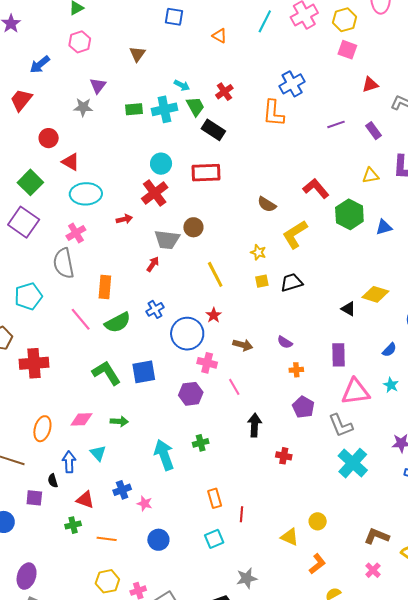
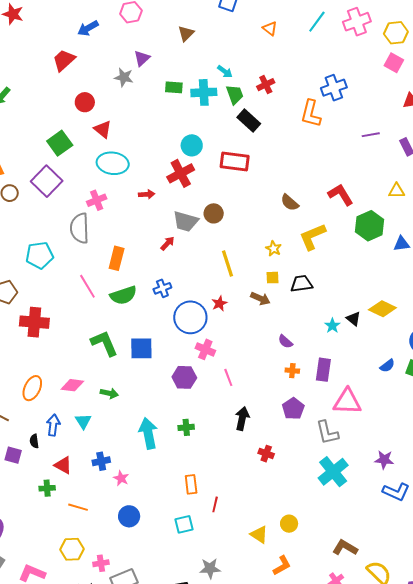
brown arrow: (243, 345) -> (260, 299), moved
purple rectangle: (339, 355) -> (323, 370), moved
cyan star: (391, 385) -> (332, 326), moved

